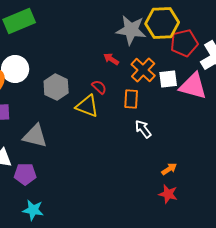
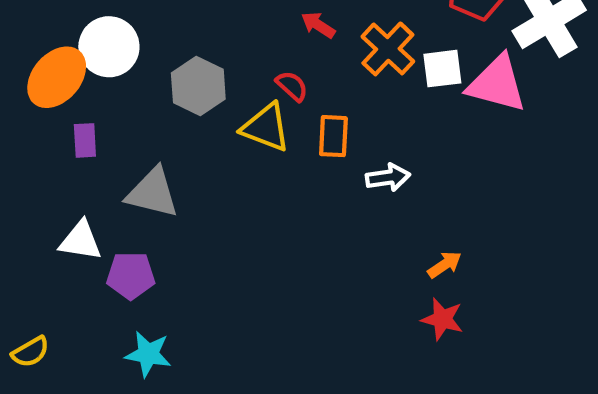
orange rectangle: (131, 99) -> (333, 136), moved
white arrow: (143, 129) -> (388, 177), turned 120

